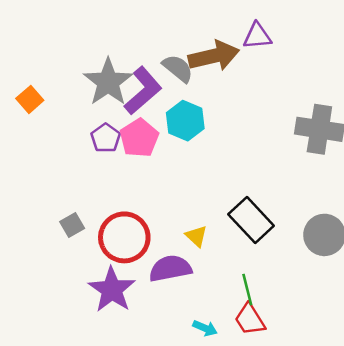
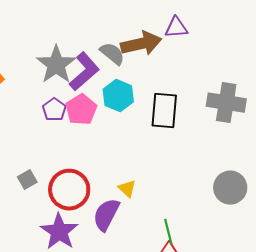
black rectangle: (251, 220) -> (164, 111), moved, turned 48
purple semicircle: (170, 268) -> (106, 215), turned -52

